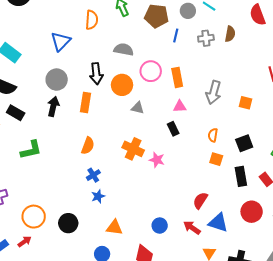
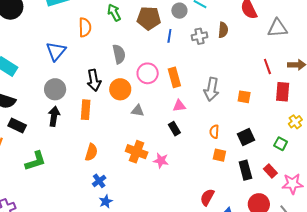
gray semicircle: (124, 49) -> (119, 54), turned 72

